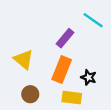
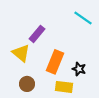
purple rectangle: (65, 38) -> (37, 34), moved

